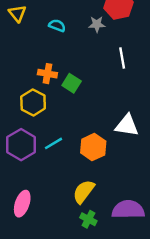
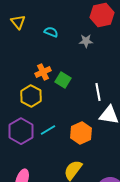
gray star: (97, 24) -> (86, 41), moved
white line: (122, 58) -> (98, 92), moved
orange cross: (47, 74) -> (43, 72), turned -35

